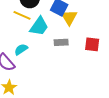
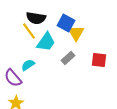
yellow line: (22, 15) -> (29, 31), turned 30
gray rectangle: (61, 42) -> (68, 58), turned -40

